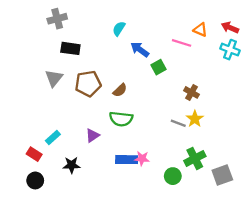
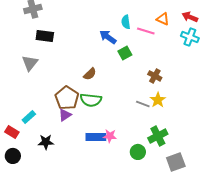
cyan semicircle: (119, 29) -> (126, 22), moved, turned -40
brown pentagon: (88, 84) -> (67, 98), moved, turned -30
gray square: (222, 175) -> (176, 162), moved

